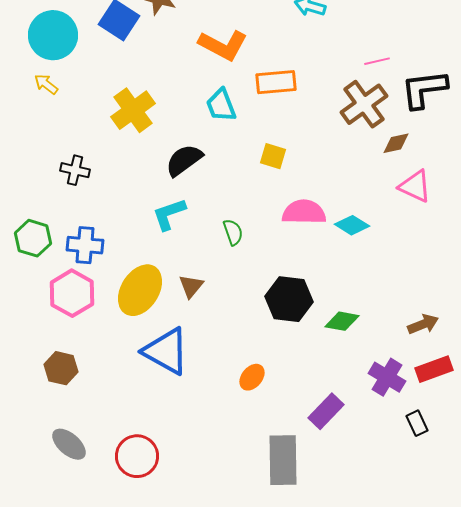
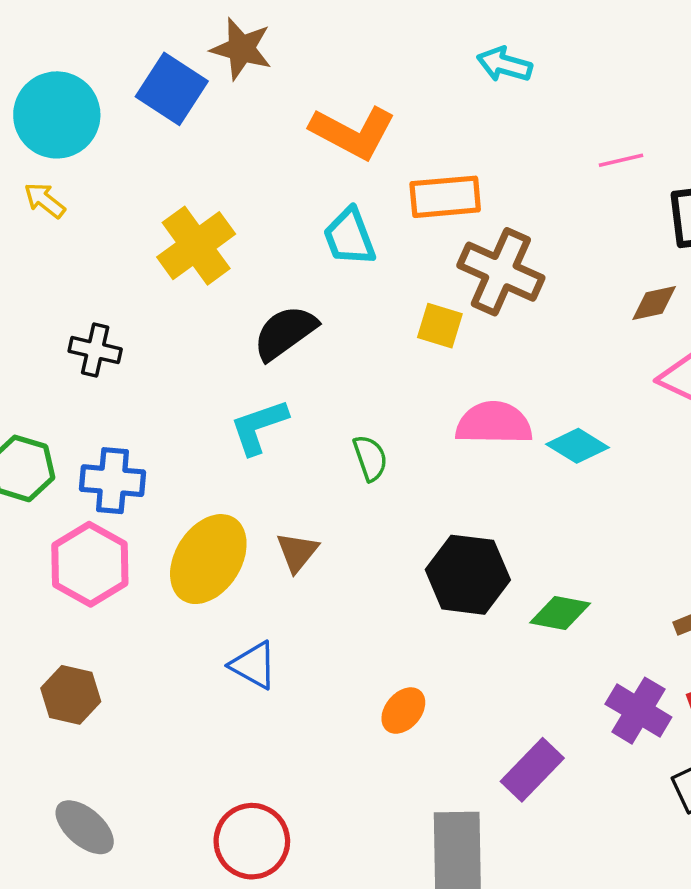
brown cross: (364, 104) -> (501, 272), moved, turned -30
blue triangle: (166, 351) -> (254, 665), size x0.6
red circle: (137, 456) -> (252, 841), moved

